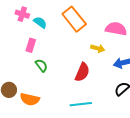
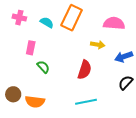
orange rectangle: (74, 19) -> (72, 18), turned 70
cyan semicircle: (40, 22) -> (47, 22), moved

